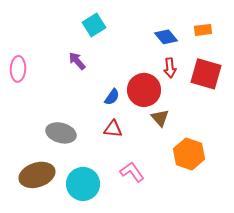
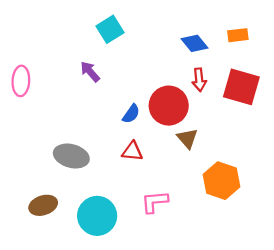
pink L-shape: (132, 172) -> (155, 202), turned -60
brown ellipse: (37, 175) -> (43, 205), size x0.7

